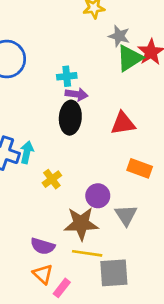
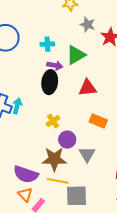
green triangle: (130, 58) -> (76, 55), moved
cyan cross: (67, 76) -> (47, 44), moved
yellow cross: (52, 179) -> (53, 121), moved
purple semicircle: (43, 246) -> (26, 174), size x1.4

